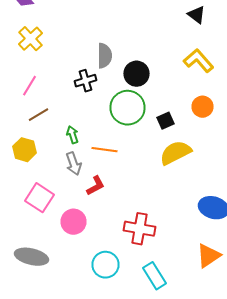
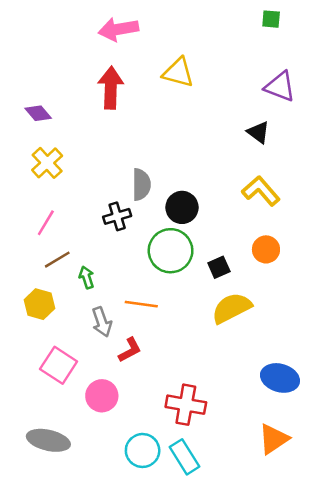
green arrow: (72, 135) -> (87, 277), moved
cyan rectangle: (154, 276) -> (185, 457), moved

